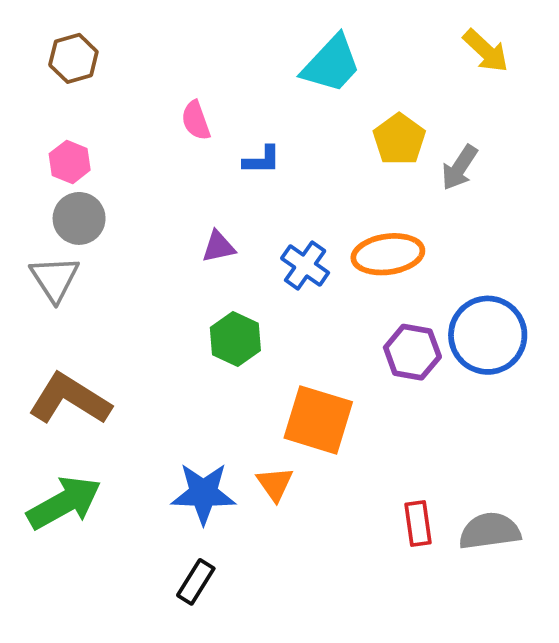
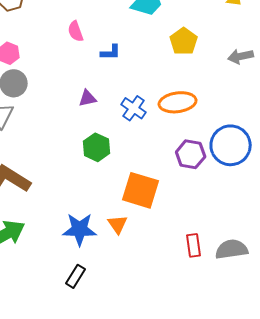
gray arrow: (459, 168) -> (241, 56), moved, turned 45

